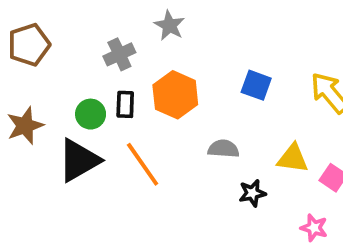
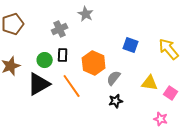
orange hexagon: (175, 95) -> (94, 63), moved
gray semicircle: (223, 149) -> (114, 78), turned -56
black star: (252, 193) -> (116, 101), moved

